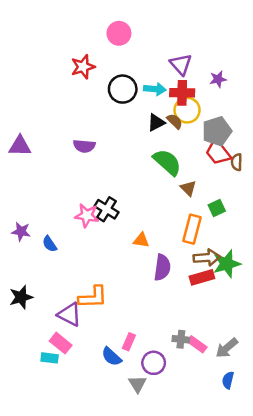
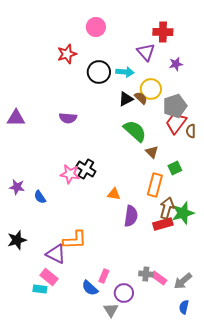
red cross: (182, 93) -> (163, 32), moved
red trapezoid: (218, 152) -> (176, 123), turned 75
brown arrow: (207, 258) -> (167, 208), turned -70

